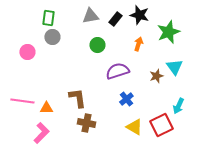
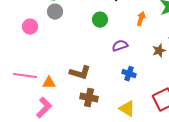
purple semicircle: (117, 71) -> (120, 46), size x0.7
brown L-shape: (77, 98) -> (80, 73), turned 115
blue cross: (126, 99) -> (129, 74), turned -32
yellow triangle: (134, 127) -> (127, 109), moved

